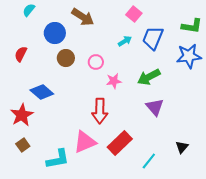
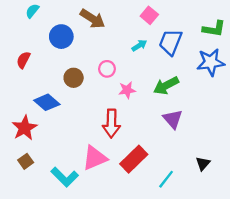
brown circle: (66, 58) -> (74, 78), moved
cyan L-shape: (58, 159) -> (65, 177), turned 55

